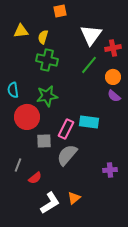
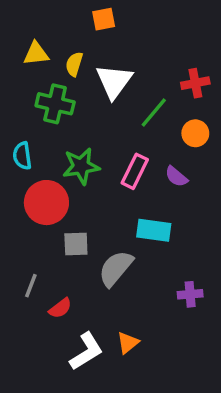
white triangle: (91, 35) -> (114, 81), moved
green cross: (47, 60) -> (55, 104), moved
purple semicircle: (114, 96) -> (176, 177), moved
cyan rectangle: (89, 122) -> (154, 230), moved
pink rectangle: (66, 129) -> (135, 171), moved

